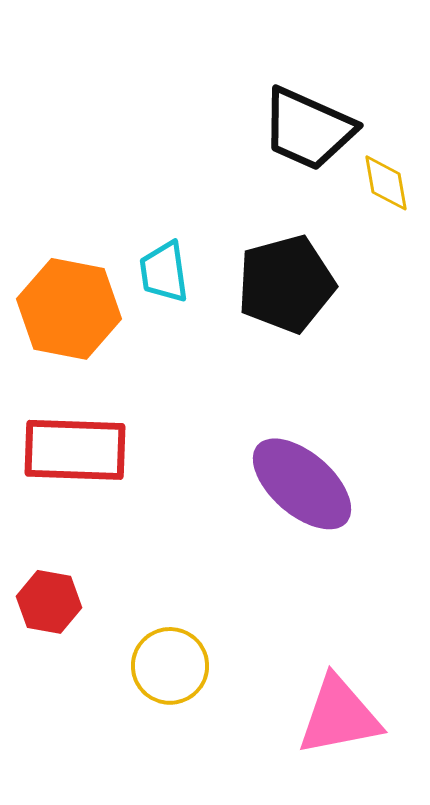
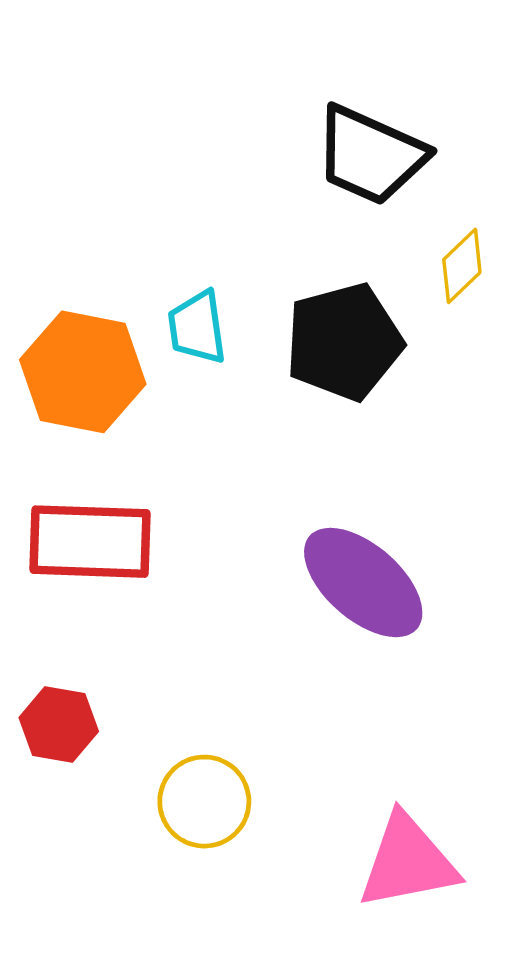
yellow diamond: (386, 183) -> (462, 266), moved, turned 56

